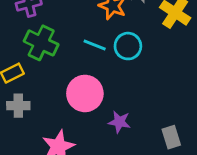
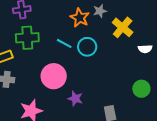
green cross: (41, 43) -> (27, 38), turned -35

